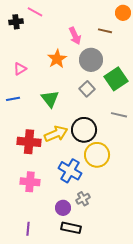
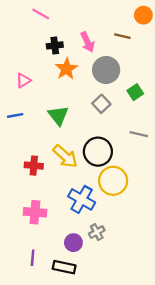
black cross: (16, 22) -> (55, 45), moved
green square: (116, 79) -> (135, 92), size x0.6
yellow arrow: (56, 134) -> (65, 156), turned 65
red cross: (29, 142) -> (34, 166), size x0.7
black rectangle: (71, 228) -> (64, 267), moved
purple line: (28, 229) -> (33, 258), moved

